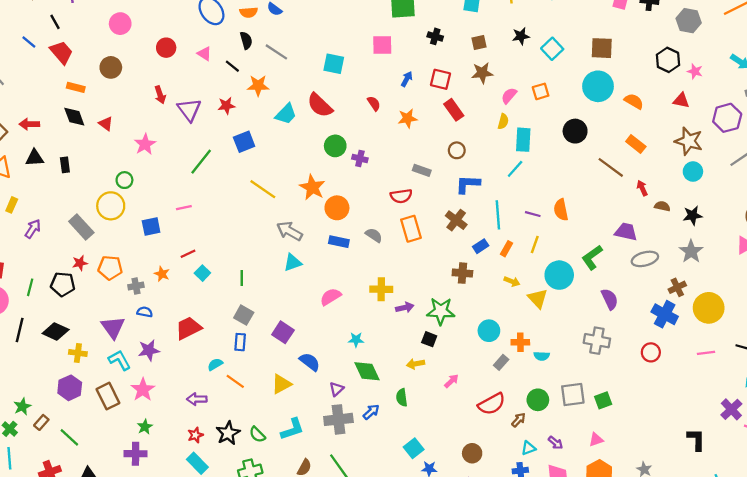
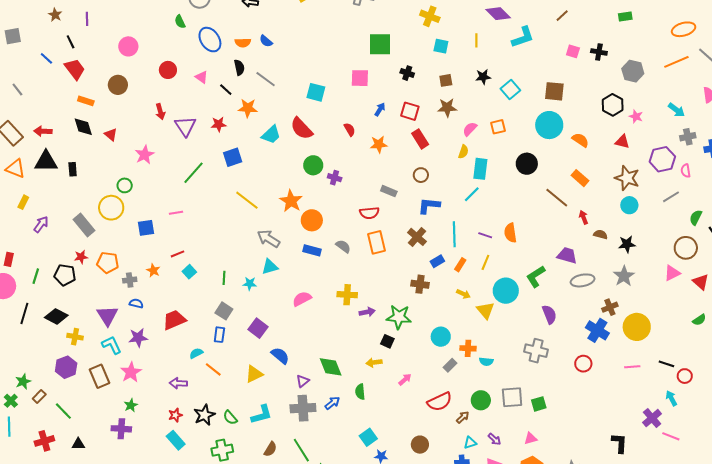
black triangle: (35, 158) -> (46, 161), size x1.4
cyan star: (356, 340) -> (250, 284), moved

